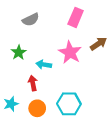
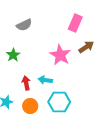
pink rectangle: (76, 17) -> (75, 23), moved
cyan arrow: (44, 64) -> (45, 80), moved

